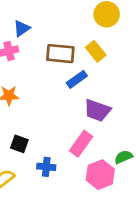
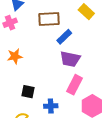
yellow rectangle: (96, 51) -> (86, 12), moved
purple trapezoid: (97, 110) -> (70, 59), moved

